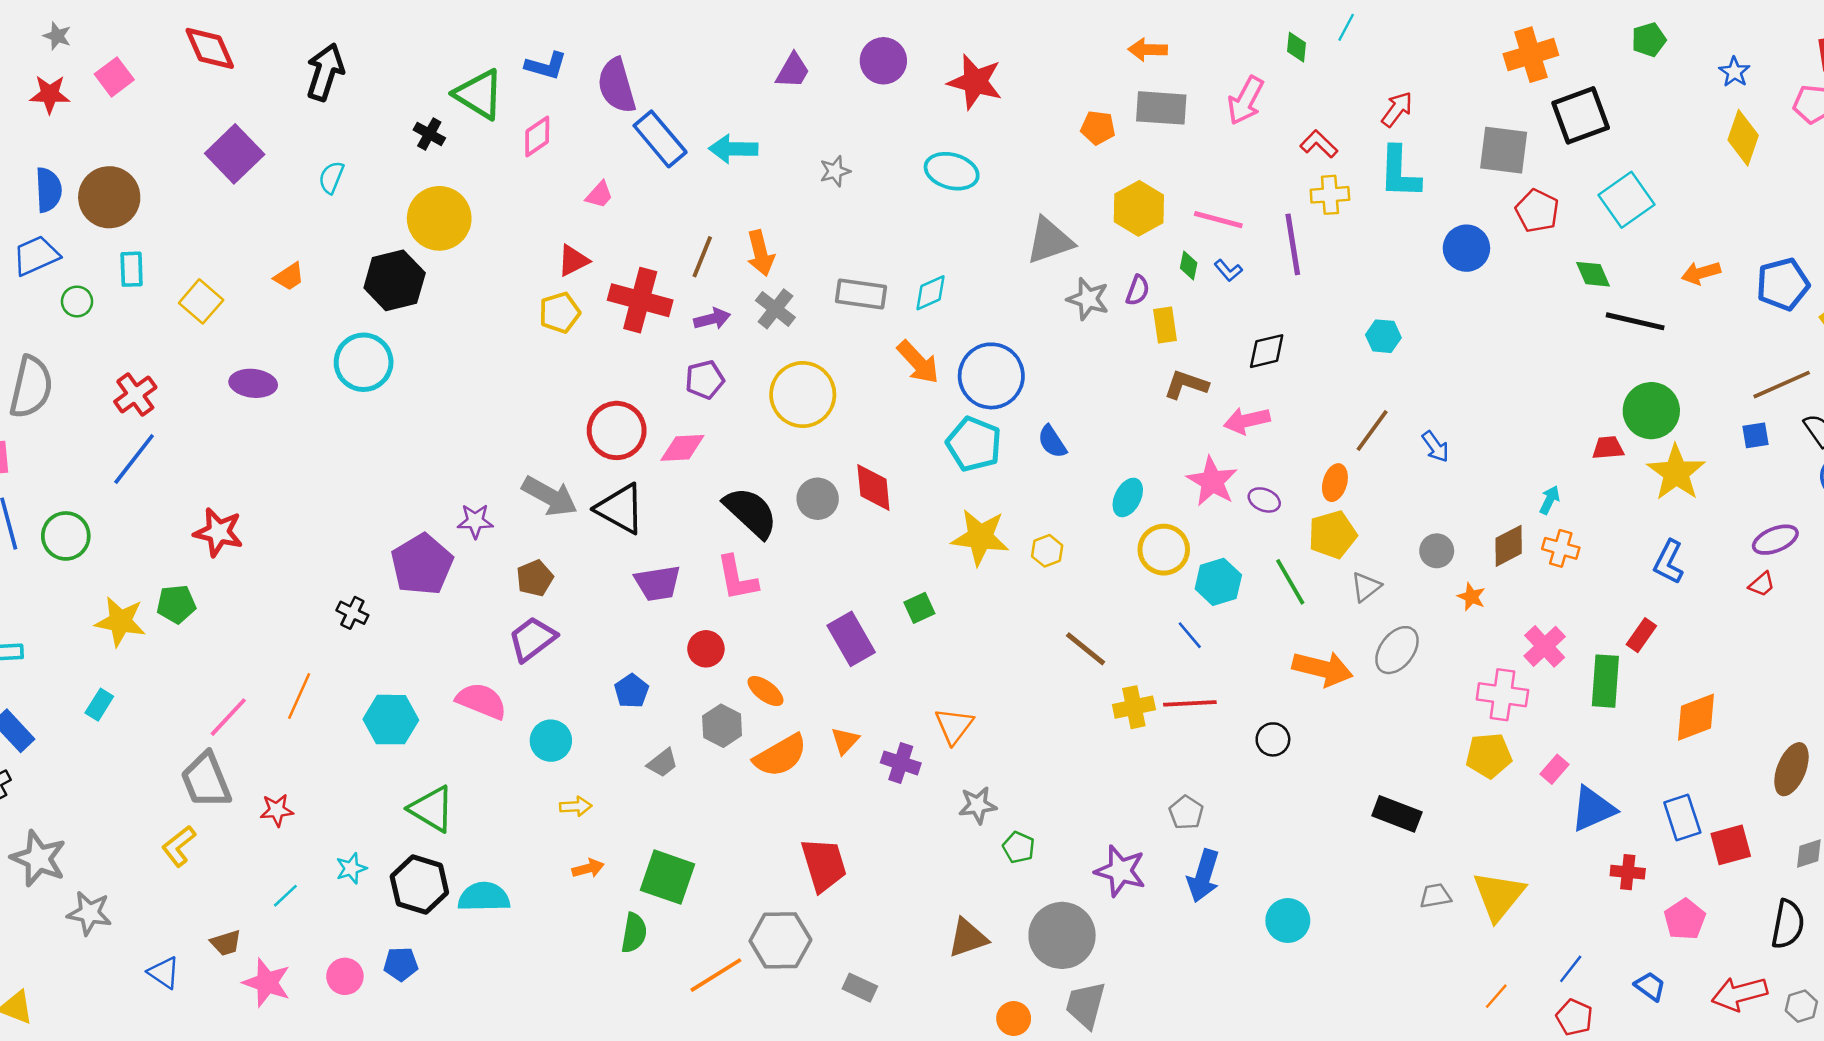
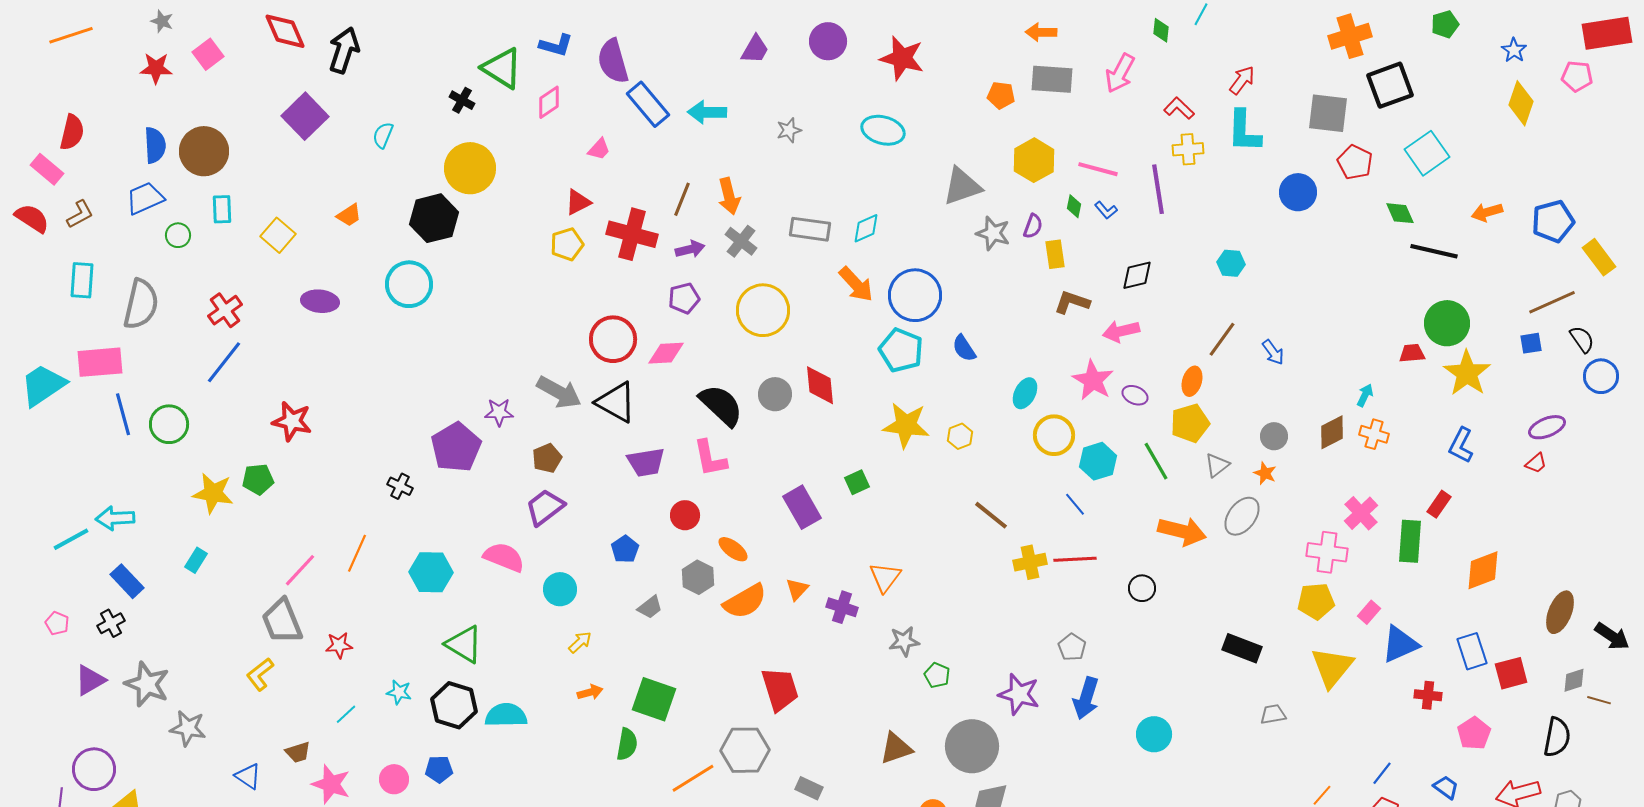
black arrow: (325, 72) -> (344, 50), moved
orange star: (1471, 597) -> (1265, 473), moved
yellow arrow: (576, 806) -> (580, 642), turned -40
cyan star: (351, 868) -> (399, 692), turned 30
yellow triangle: (1499, 896) -> (1332, 667), moved

